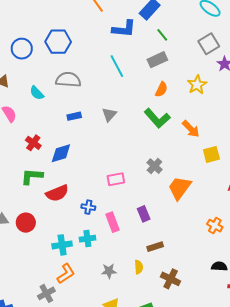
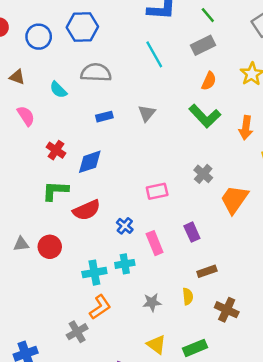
orange arrow: (191, 129) -> (246, 128), turned 54
blue cross: (88, 207) -> (125, 226), turned 32

